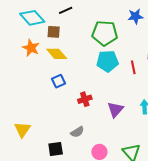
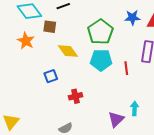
green pentagon: (105, 33) -> (100, 32), turned 30
yellow diamond: (57, 54) -> (68, 51), moved
purple triangle: (115, 110) -> (116, 119), moved

